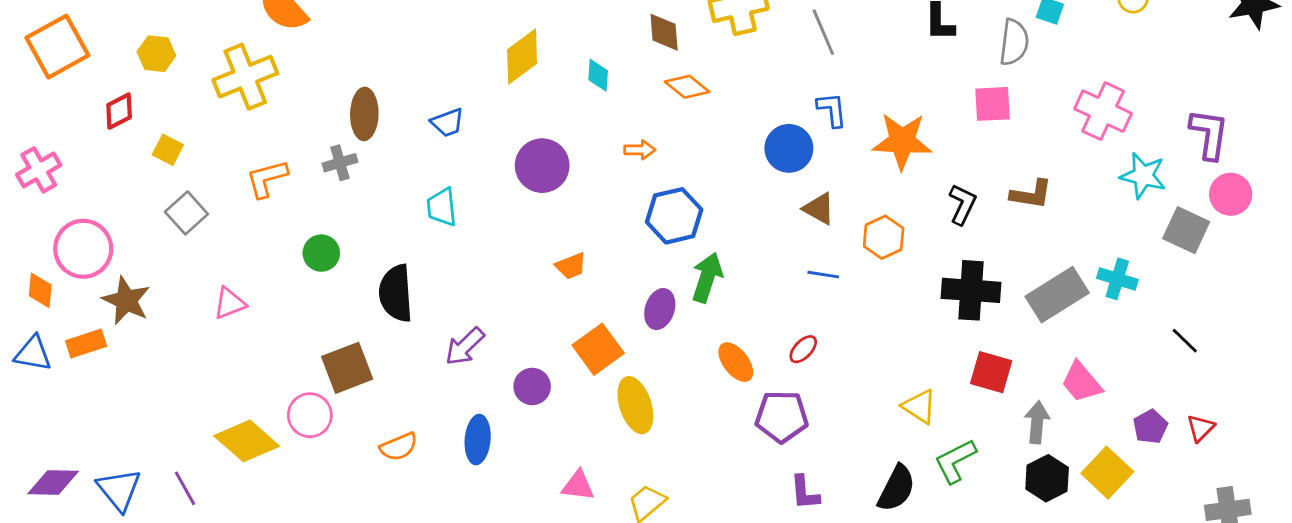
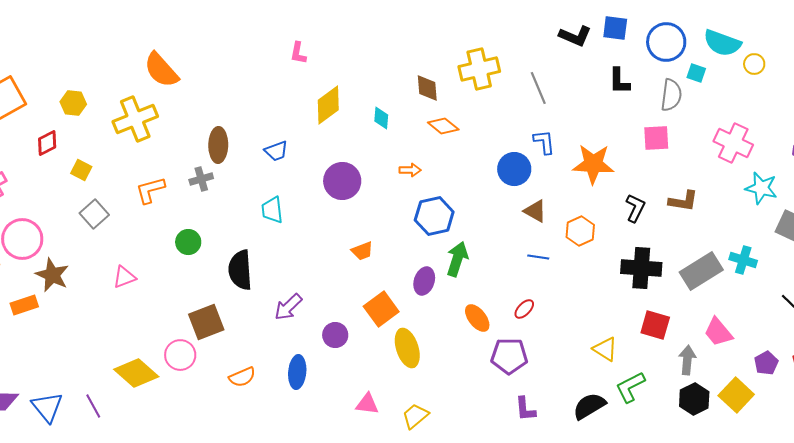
black semicircle: (896, 488) -> (589, 406), turned -148

